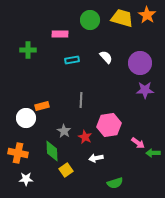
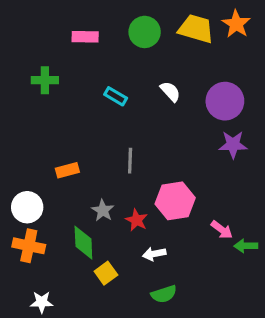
pink rectangle: (60, 34) -> (85, 37), moved
cyan rectangle: (72, 60) -> (116, 96), turned 40
white circle: (26, 118) -> (27, 207), moved
white star: (26, 179) -> (42, 302), moved
green semicircle: (115, 183) -> (164, 294), moved

